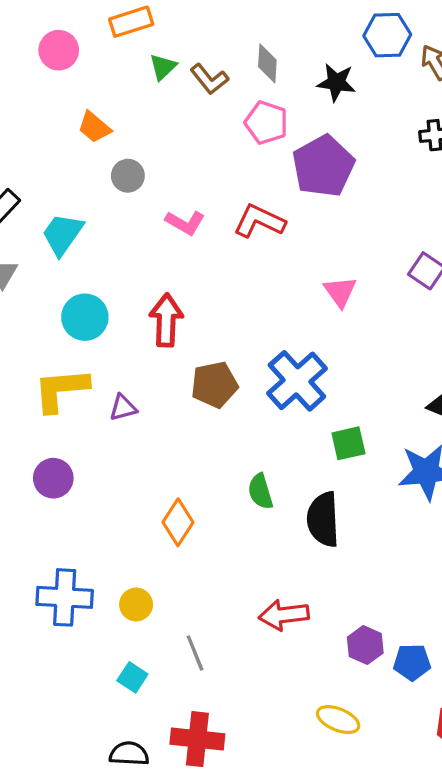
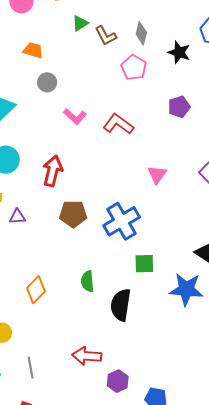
orange trapezoid: (94, 127) -> (33, 50), turned 145
purple pentagon: (323, 166) -> (179, 107), moved, size x0.6
purple hexagon: (365, 645) -> (118, 381), moved

